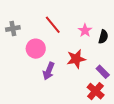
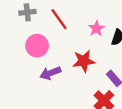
gray cross: (13, 28) -> (27, 12), moved
purple arrow: (49, 71) -> (50, 73), turned 42

